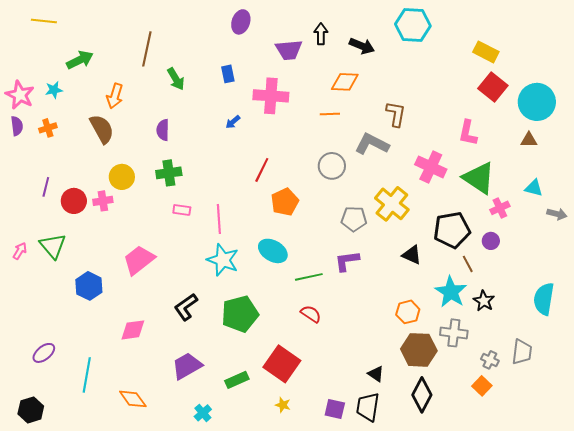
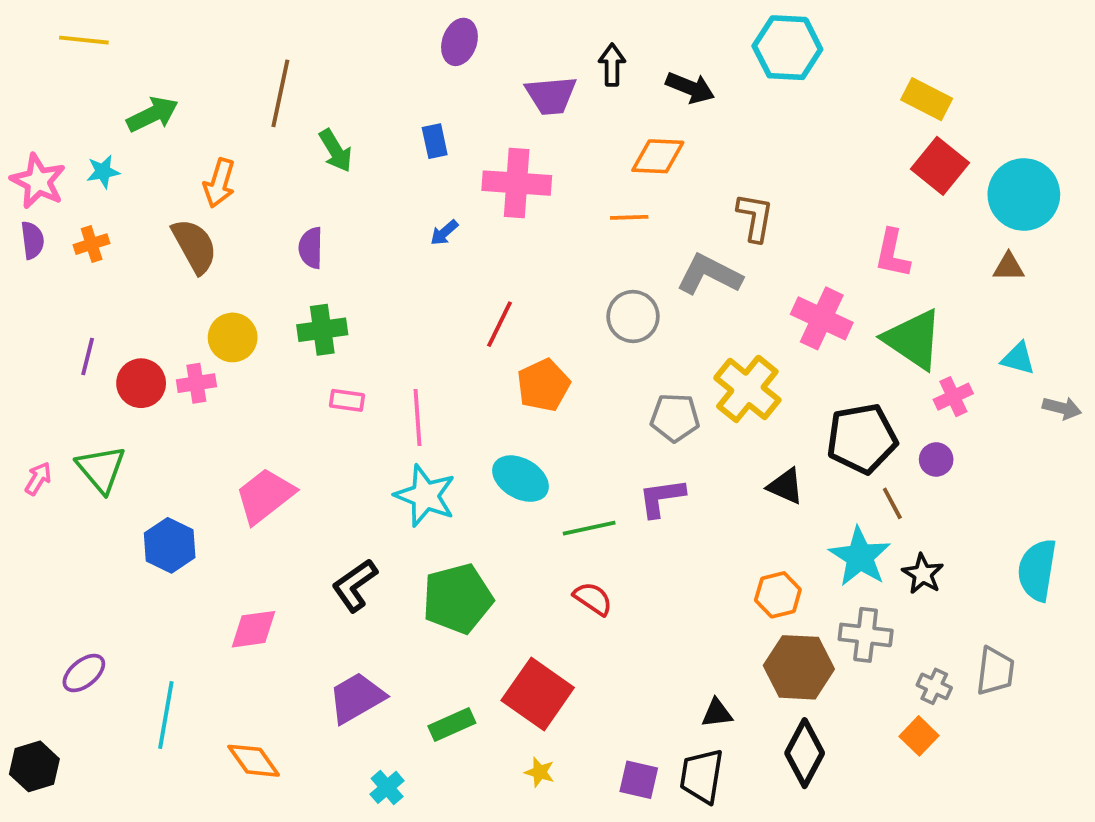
black triangle: (376, 374) -> (717, 713), turned -42
black hexagon: (31, 410) -> (34, 766), moved

